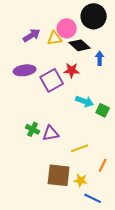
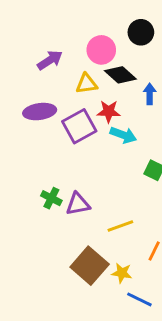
black circle: (94, 16) -> (141, 32), size x0.7
yellow triangle: (55, 38) -> (87, 84), moved
cyan arrow: (85, 101) -> (123, 135), moved
brown square: (59, 175) -> (90, 266), turned 35

